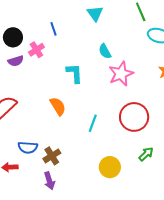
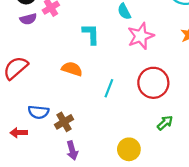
orange semicircle: (58, 106) -> (72, 69), turned -42
yellow circle: (110, 167) -> (129, 149), moved
purple arrow: (49, 181) -> (72, 150), moved

